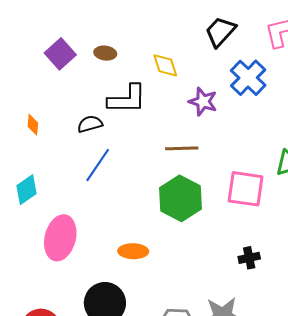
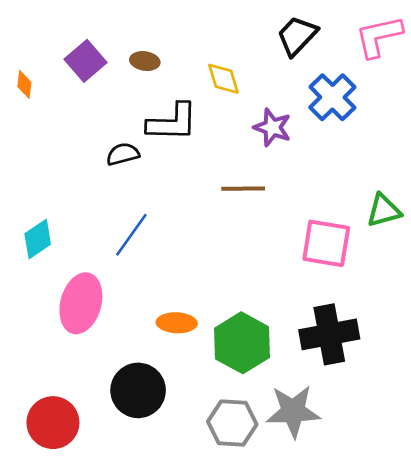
orange diamond: (33, 125) -> (24, 84), moved
blue line: (98, 165) -> (131, 235), moved
green hexagon: (180, 198) -> (242, 343), moved
black cross: (249, 258) -> (329, 334), size x2.0

